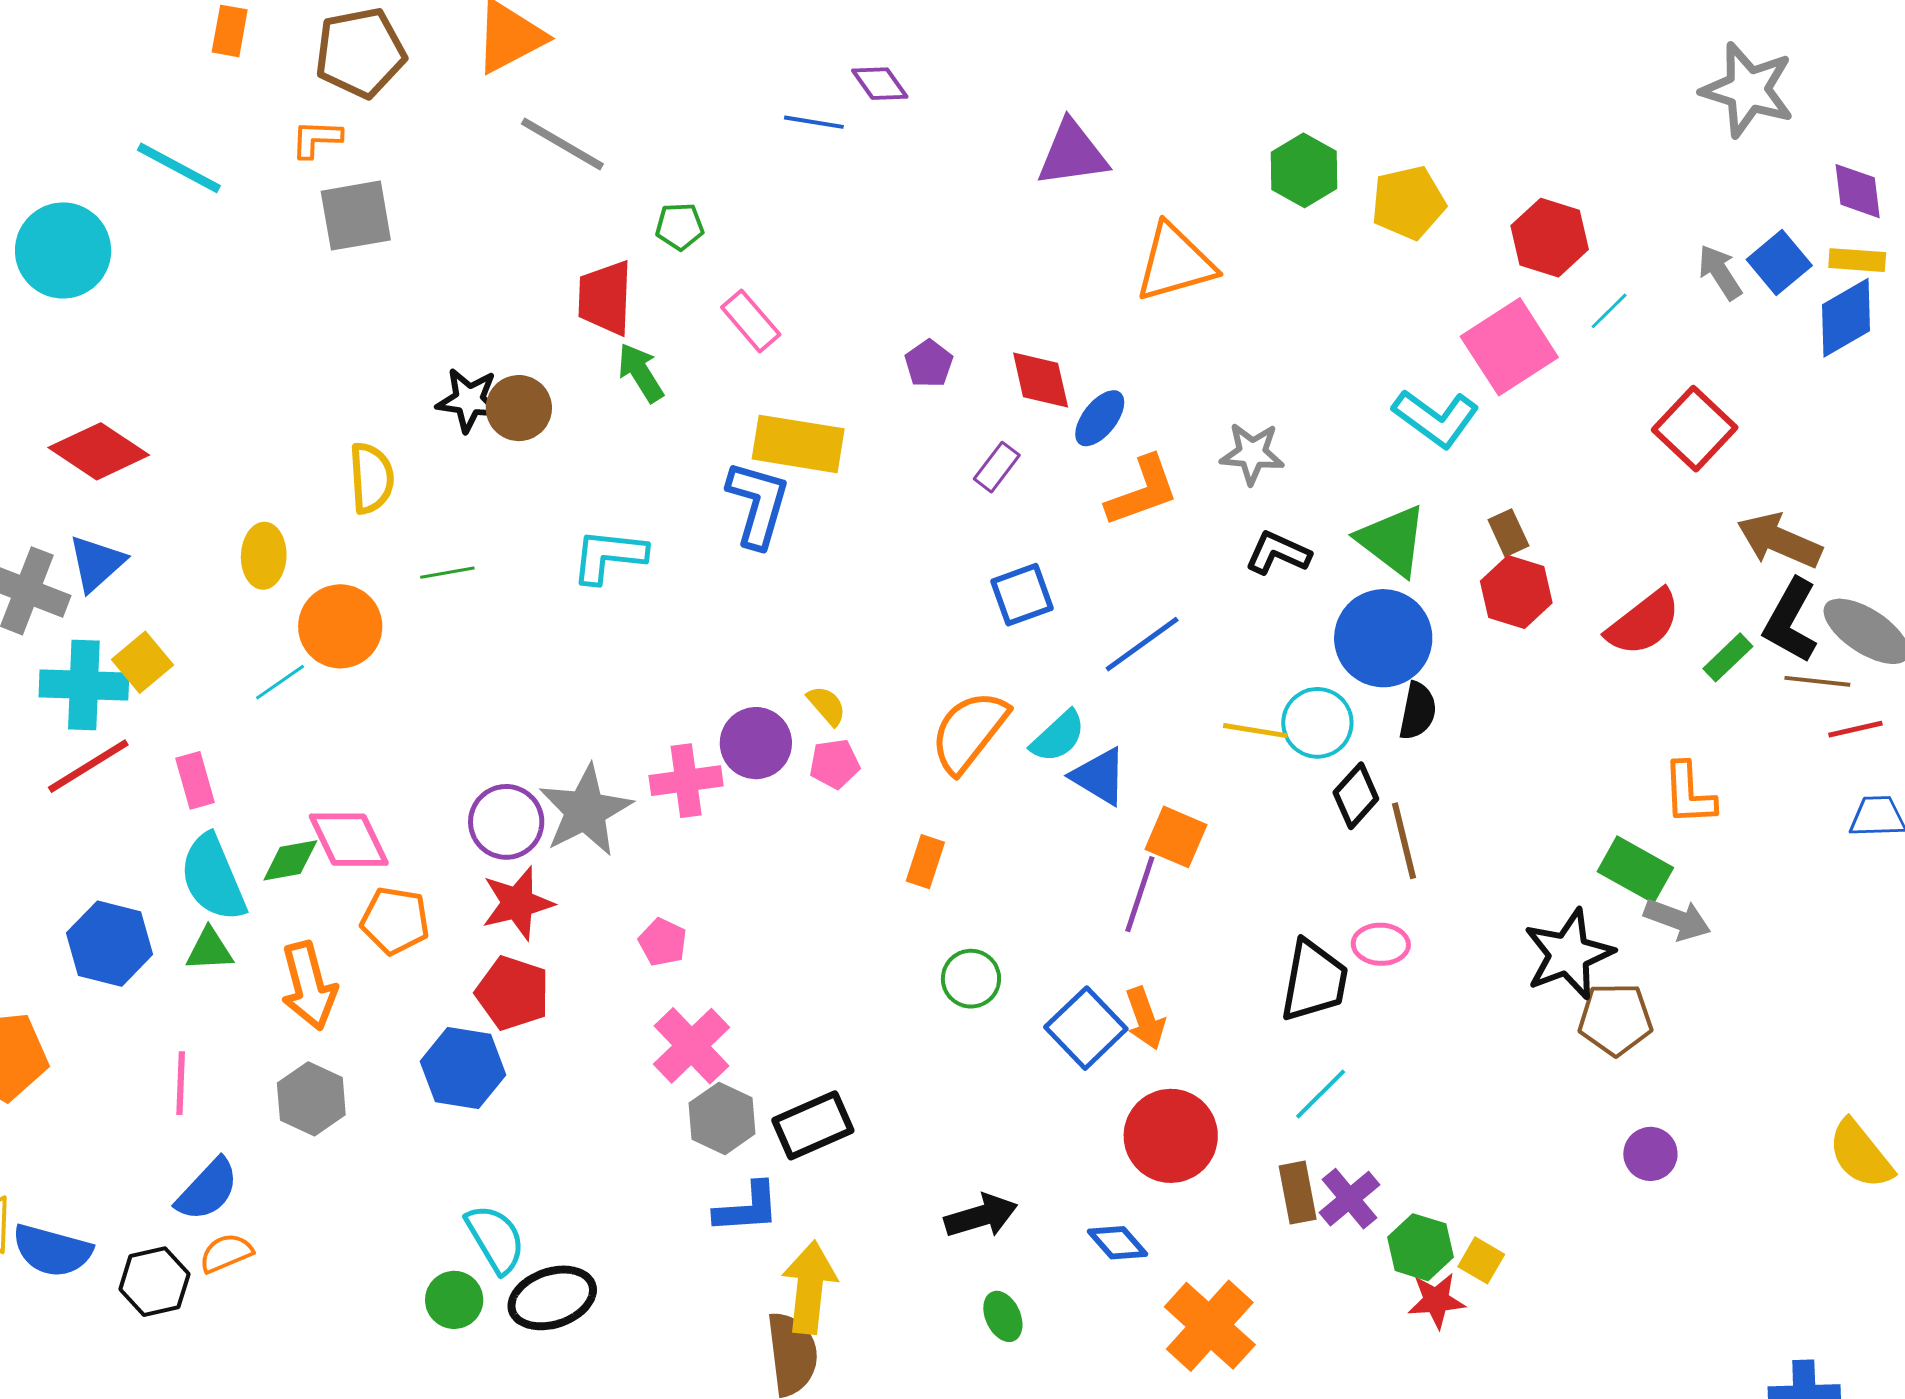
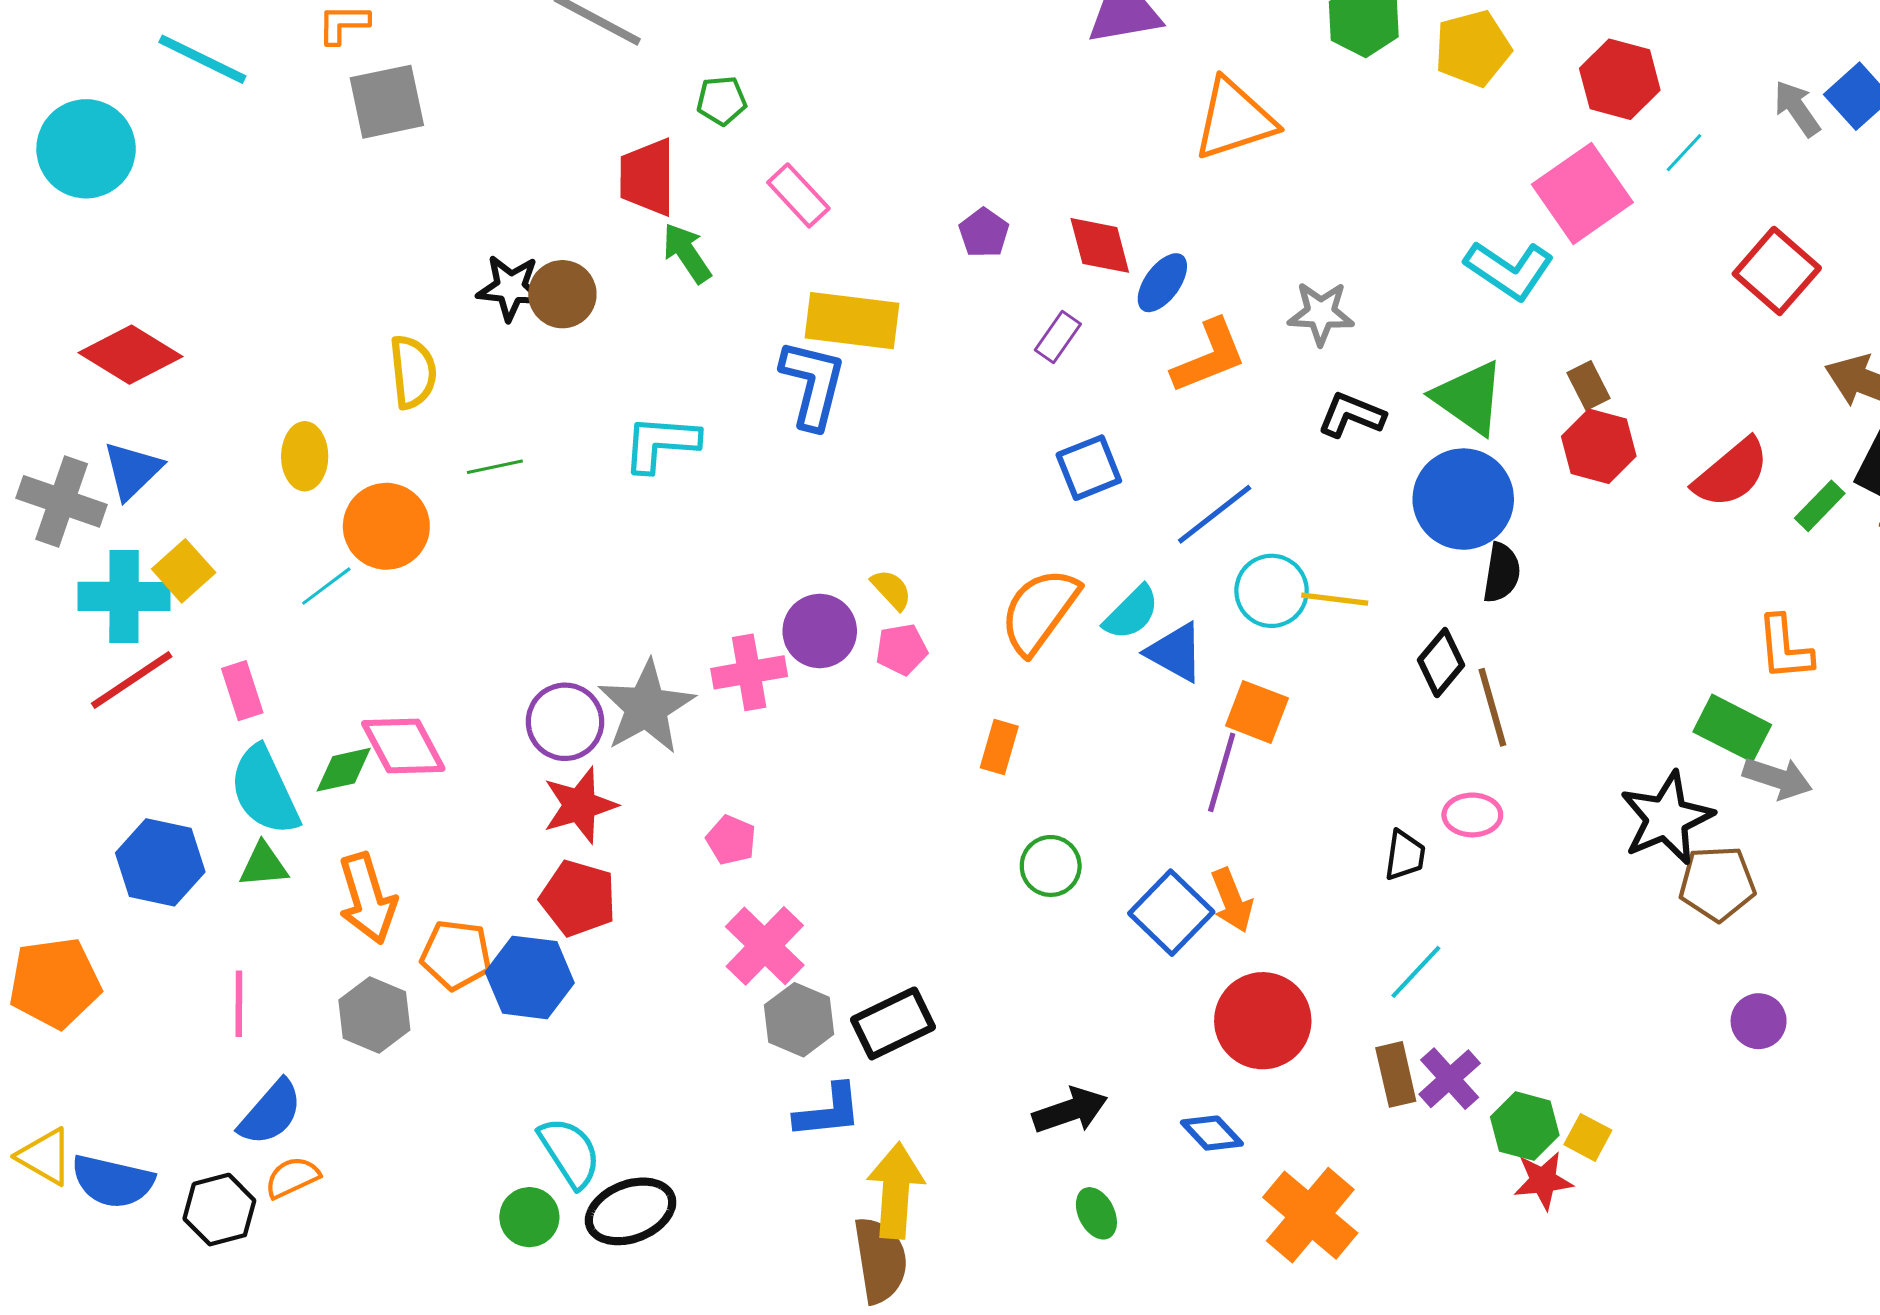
cyan circle: (1317, 723) -> (1272, 591), moved
orange pentagon: (395, 921) -> (456, 955), moved
black trapezoid: (1314, 981) -> (1405, 855), size x0.6

